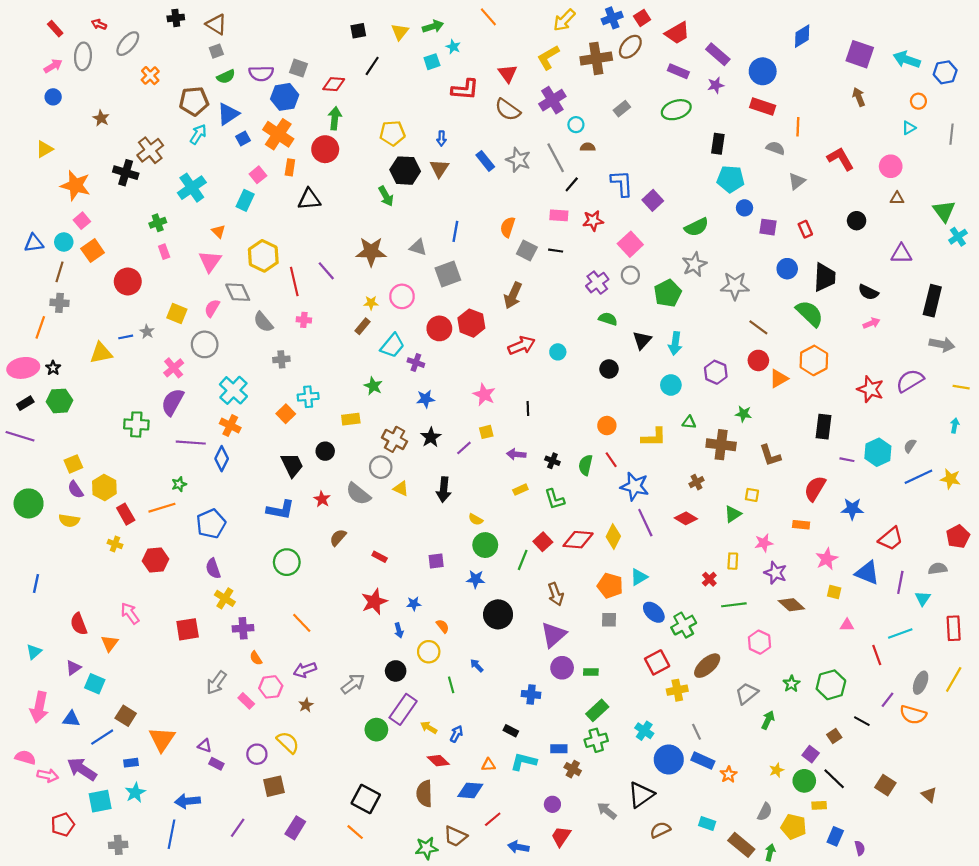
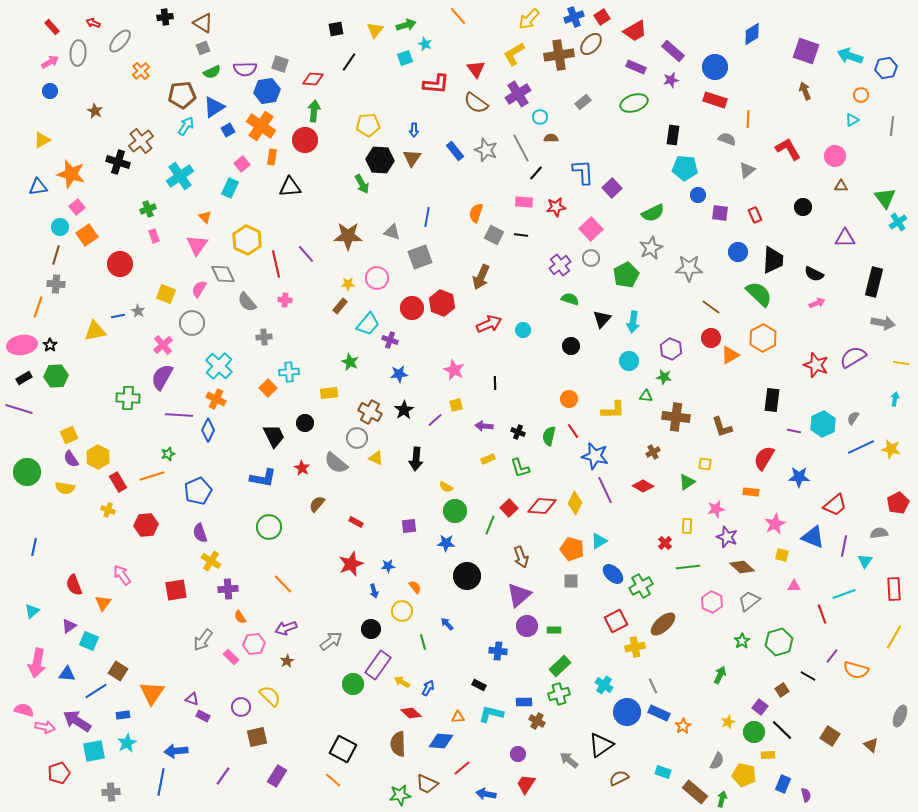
blue triangle: (34, 243) -> (38, 187), moved
green star: (743, 414) -> (664, 377), moved
gray ellipse: (921, 683) -> (900, 716), moved
gray trapezoid: (747, 693) -> (749, 601), moved

